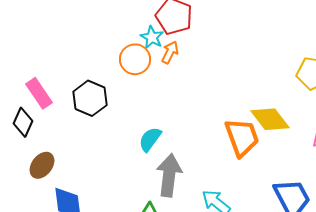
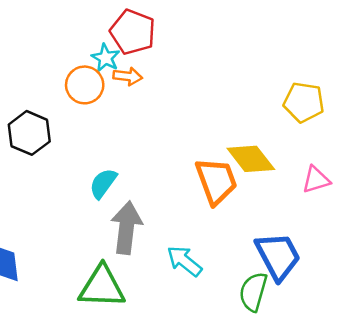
orange arrow: (170, 52) -> (128, 76), turned 70

